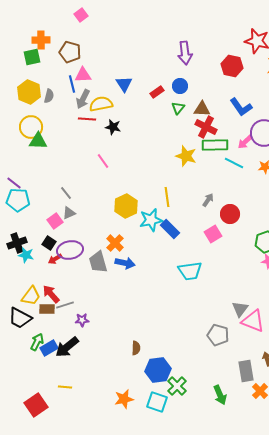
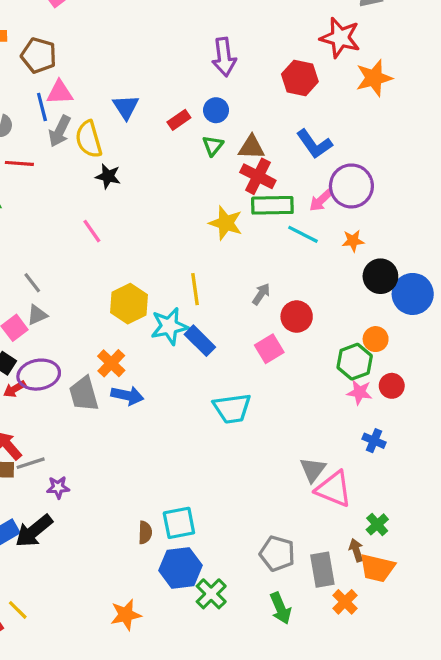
yellow semicircle: (101, 104) -> (89, 139), turned -95
red line: (87, 119) -> (19, 163), moved
gray pentagon: (218, 335) -> (277, 553), moved
yellow line: (65, 387) -> (18, 610), moved, turned 40
cyan square: (157, 402) -> (179, 523), moved, turned -30

